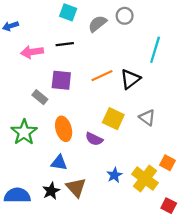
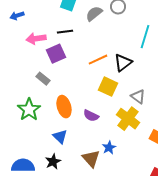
purple square: (61, 80) -> (56, 54), moved, turned -30
yellow square: (113, 119) -> (108, 87), moved
blue triangle: (59, 163) -> (60, 137), turned 35
yellow cross: (145, 179) -> (128, 119), moved
brown triangle: (76, 188) -> (91, 159), moved

